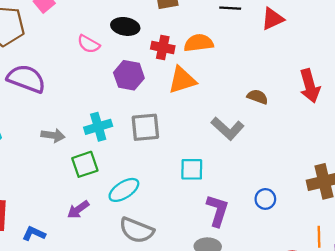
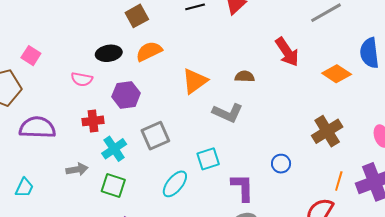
orange semicircle: (199, 43) -> (149, 51), moved
red cross: (163, 47) -> (93, 121), moved
orange triangle: (182, 80) -> (195, 81), moved
green square: (85, 164) -> (113, 185), turned -35
cyan ellipse: (124, 190) -> (175, 184), moved
orange line: (319, 237) -> (339, 181), turned 36

